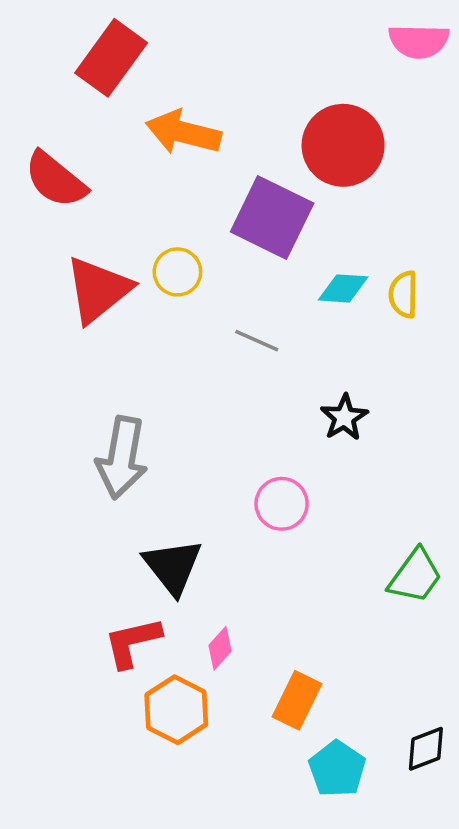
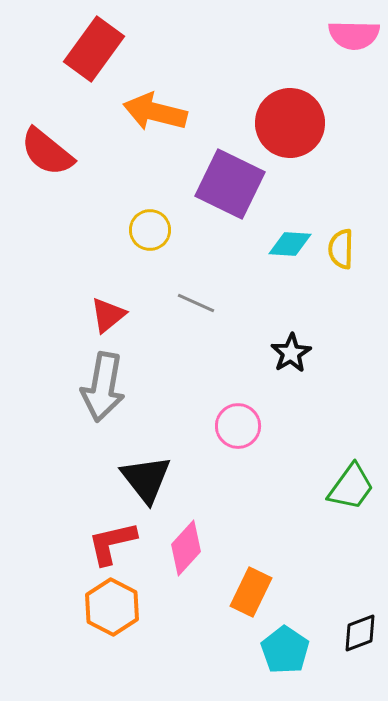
red triangle: (98, 290) -> (108, 315), moved, size x0.6
gray line: (257, 341) -> (196, 303), moved
pink diamond: (220, 648) -> (186, 548), size x1.5
orange hexagon: (176, 710) -> (112, 607), moved

